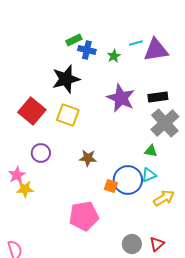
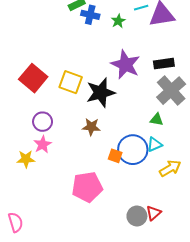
black star: (66, 79) -> (101, 93), moved
pink star: (17, 175) -> (43, 144), moved
red triangle: (157, 244) -> (154, 213), moved

